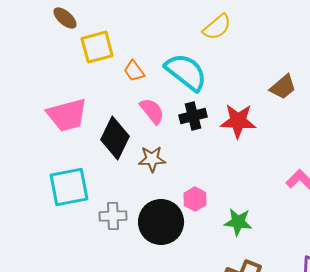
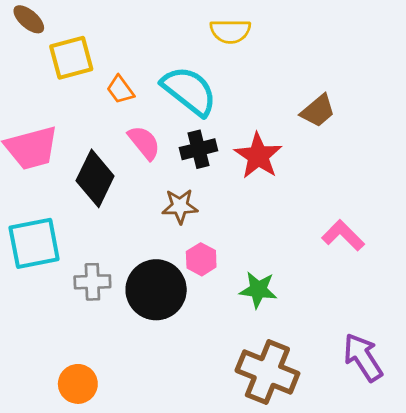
yellow semicircle: (217, 27) -> (230, 31), turned 40
red star: (238, 121) -> (258, 156), turned 30
brown star: (152, 159) -> (180, 206), moved

